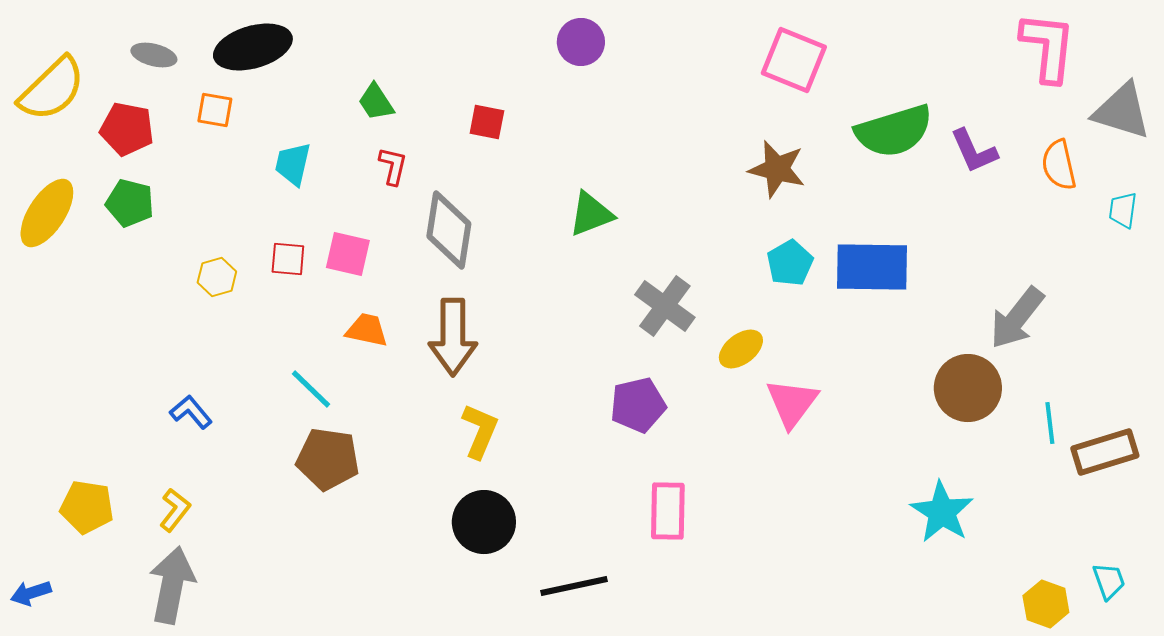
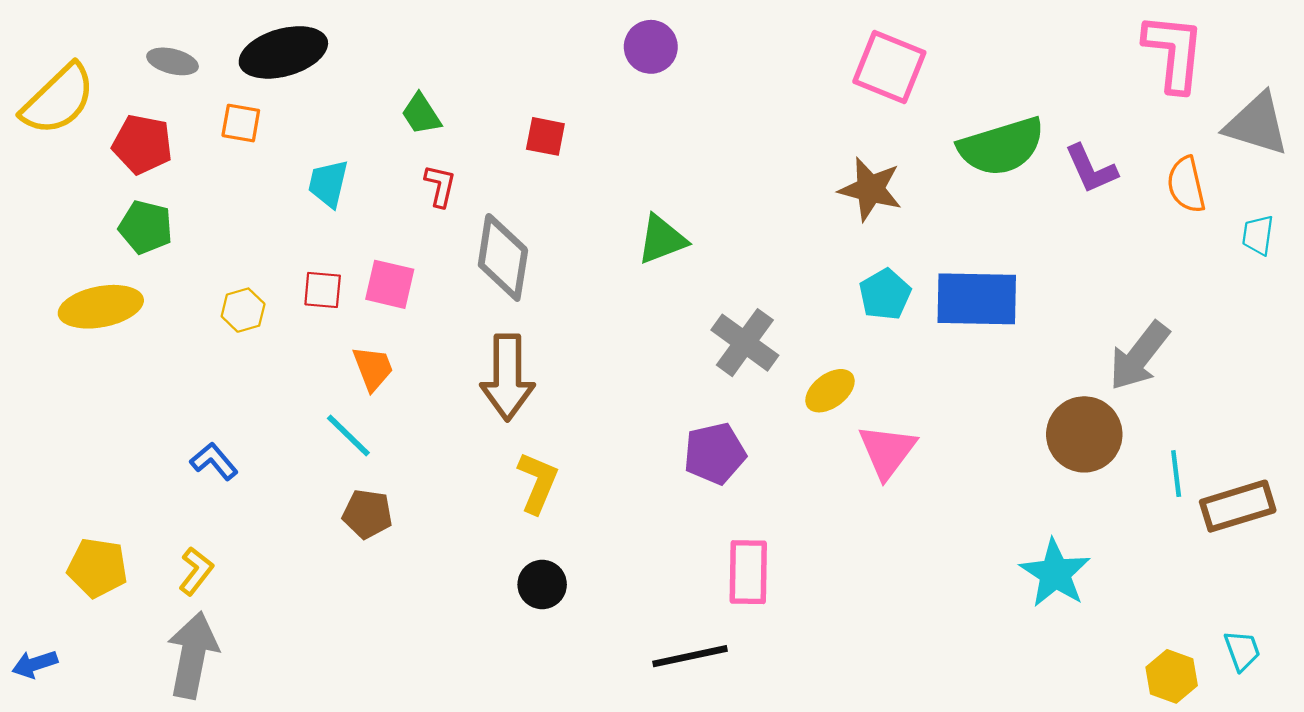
yellow ellipse: (47, 213) -> (101, 307), moved, turned 46
orange trapezoid: (367, 330) -> (373, 368), moved, turned 57
brown pentagon: (328, 459) -> (367, 514), size x0.7
black circle: (484, 522) -> (542, 585), size x0.7
black line: (574, 586) -> (690, 656), moved

